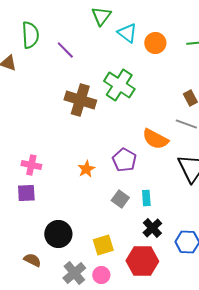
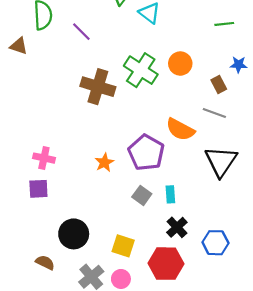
orange circle: (155, 43) -> (180, 64), moved
purple pentagon: (124, 160) -> (146, 153), size x1.4
yellow square: (103, 245) -> (123, 246), turned 35

